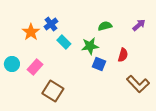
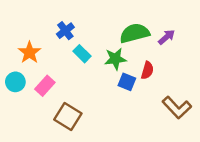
purple arrow: (139, 25) -> (167, 37), moved
green semicircle: (105, 26) -> (135, 33), size x1.6
orange star: (31, 32) -> (29, 52), moved
red semicircle: (123, 55) -> (147, 70), moved

